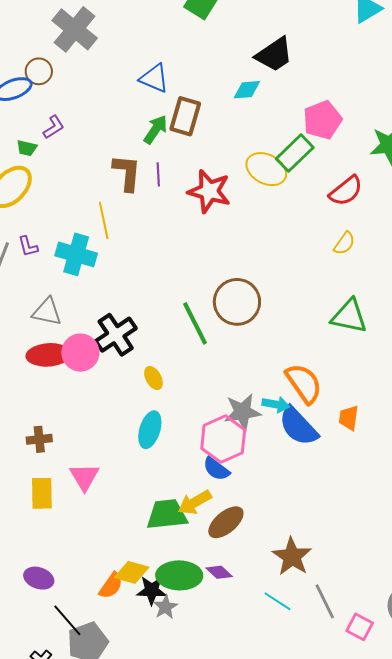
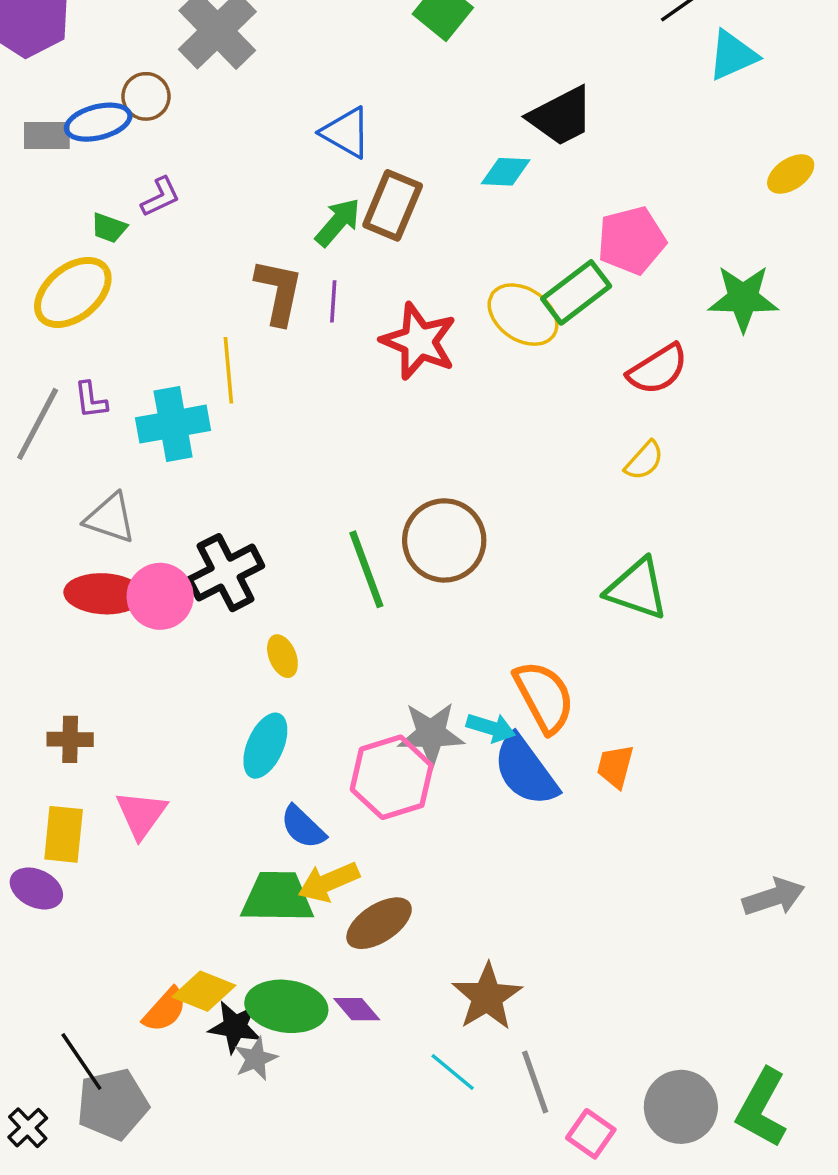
cyan cross: (76, 254) -> (173, 424), turned -33
blue semicircle: (216, 469) -> (303, 827), moved
purple ellipse: (39, 578) -> (36, 888), moved

